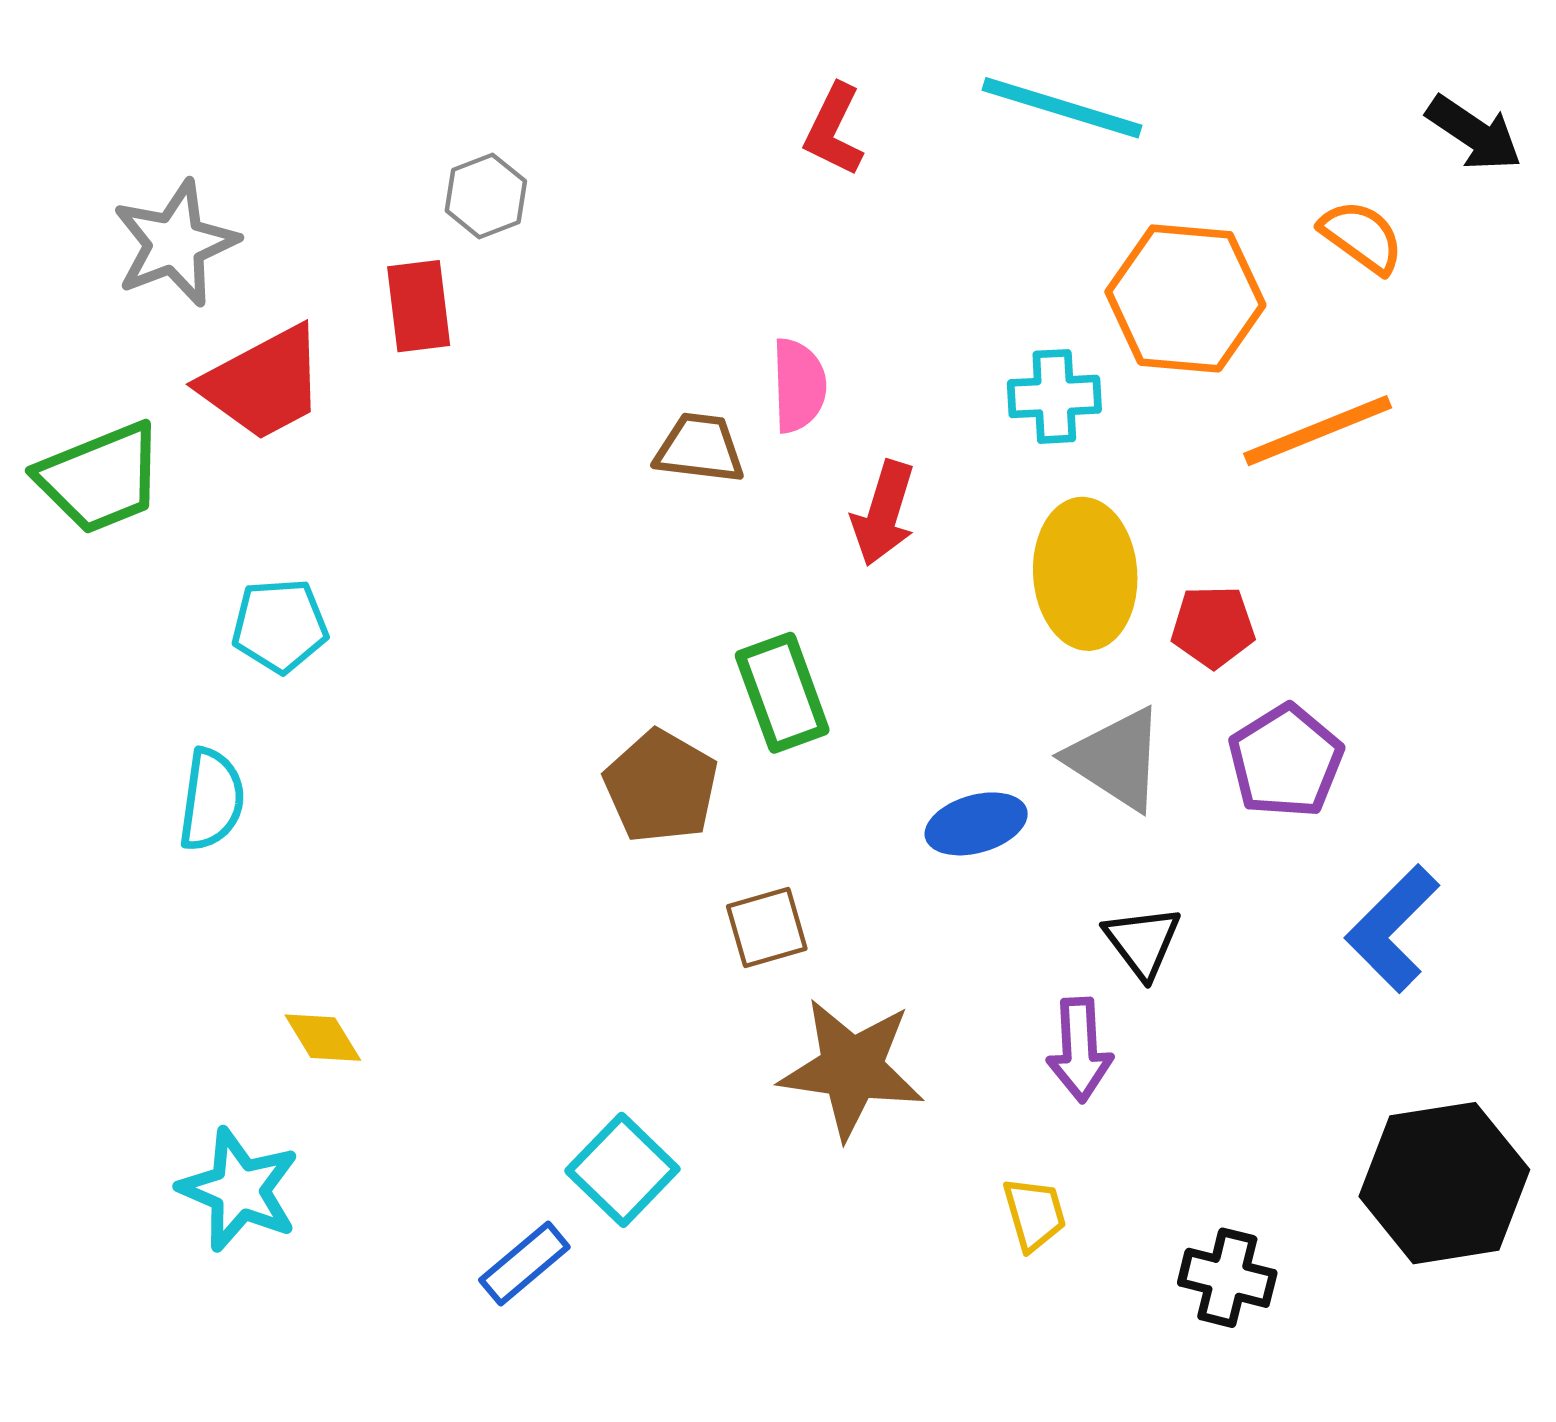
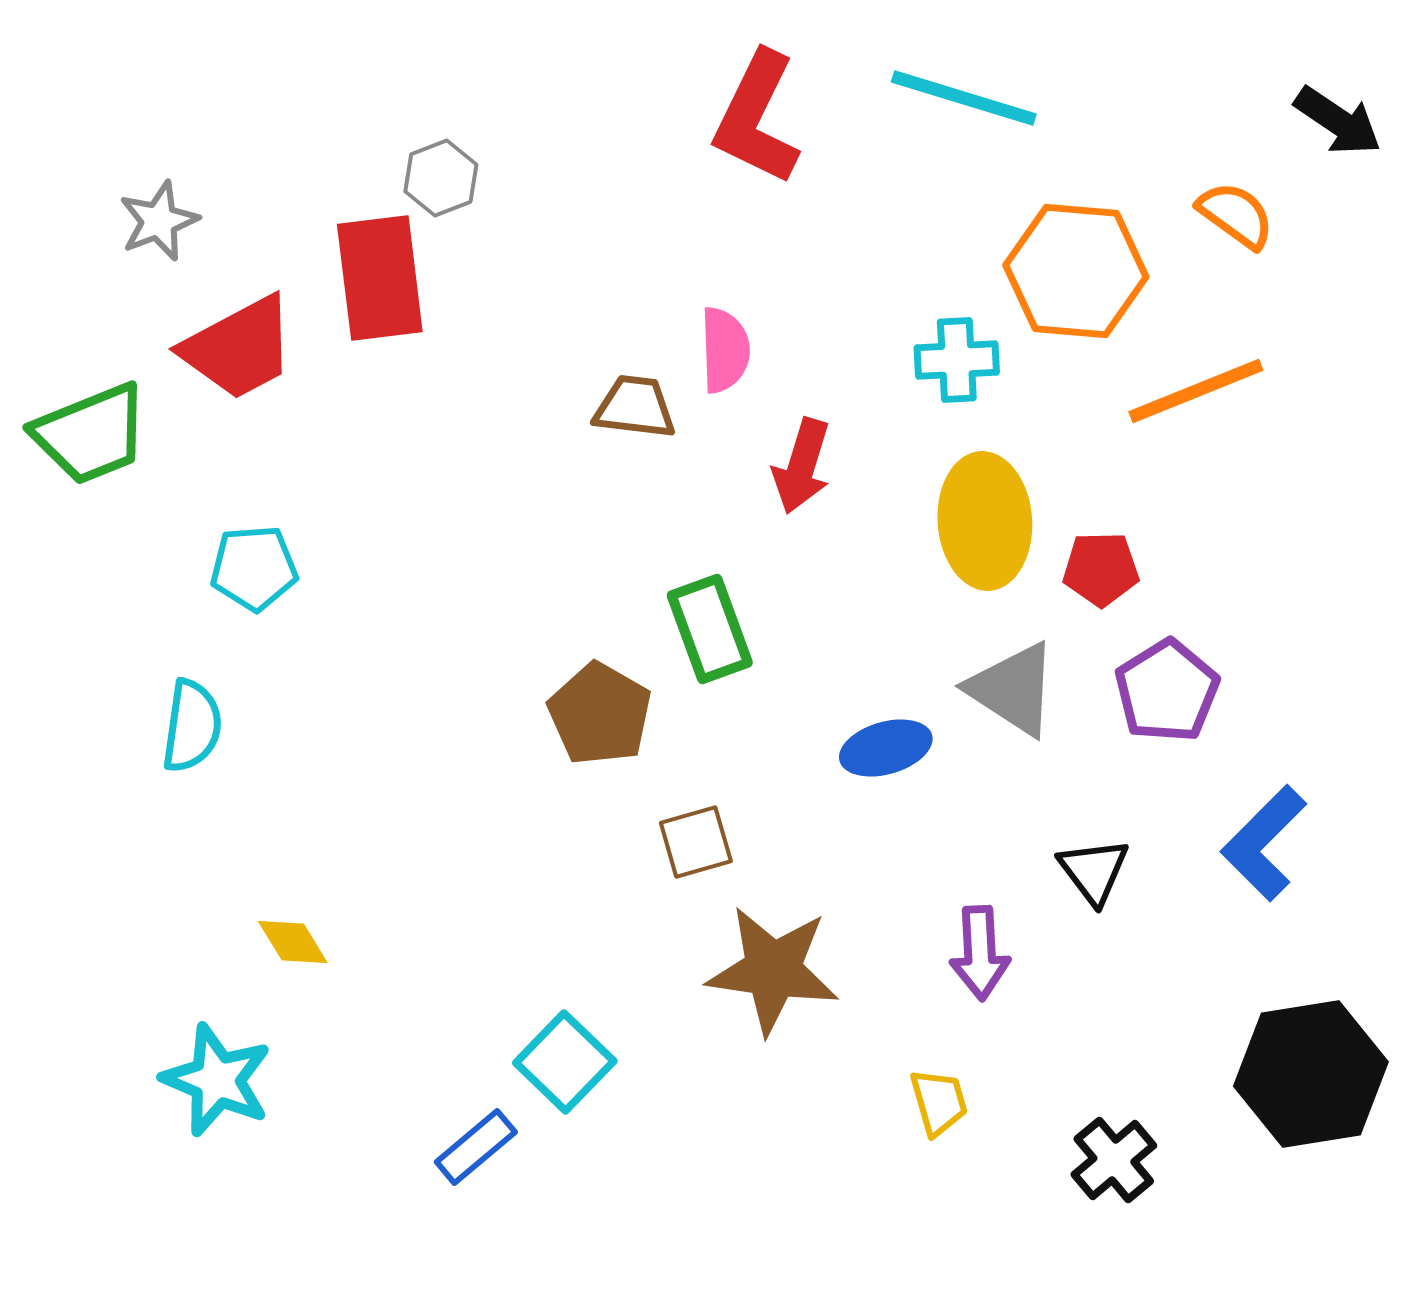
red L-shape: (834, 130) -> (757, 118), size x1.6
gray star: (175, 243) -> (159, 221), size x0.7
red rectangle: (419, 306) -> (380, 278), size x1.5
black triangle: (1142, 942) -> (1094, 871), moved
black cross: (1227, 1278) -> (1114, 1160), turned 36

